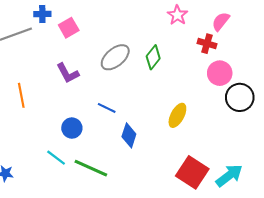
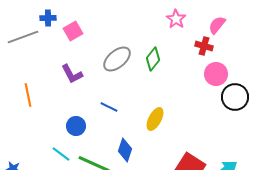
yellow ellipse: (177, 115) -> (155, 119), moved
blue diamond: (129, 135) -> (125, 150), moved

